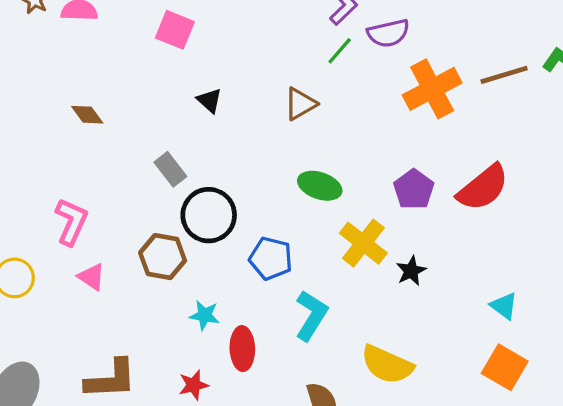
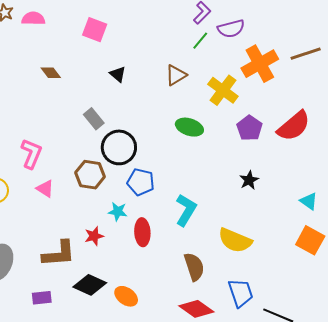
brown diamond: (87, 115) -> (51, 73), moved
yellow cross: (363, 243) -> (223, 90), moved
blue pentagon: (271, 258) -> (141, 182), moved
red star: (194, 385) -> (94, 236), moved

